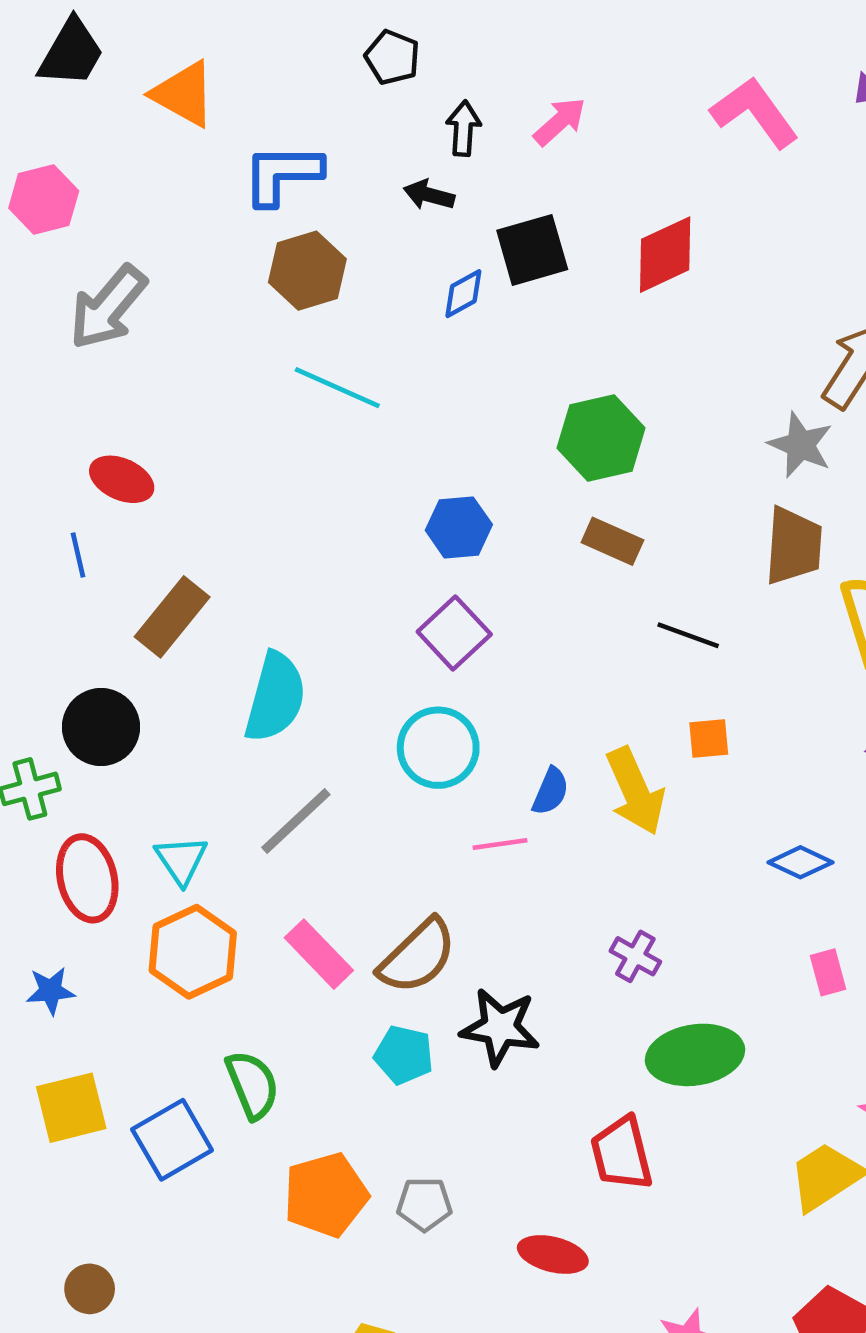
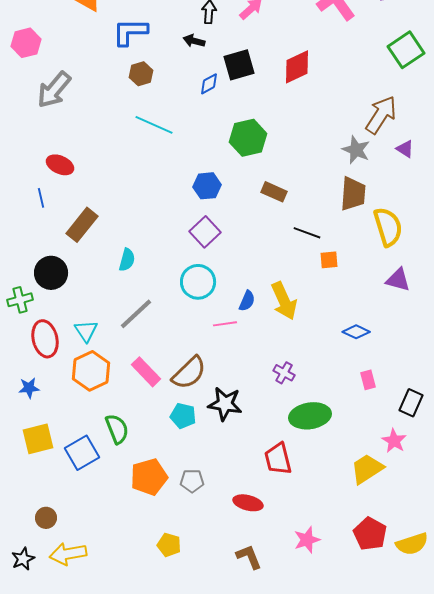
brown hexagon: (307, 271) -> (141, 74), size x0.7
green hexagon: (601, 438) -> (248, 138), moved
cyan semicircle: (275, 697) -> (127, 260), size x0.6
orange square: (709, 738) -> (329, 260), moved

